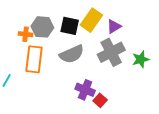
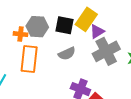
purple triangle: (114, 26) -> (97, 31), moved
gray semicircle: (72, 54) -> (67, 54), size x0.7

